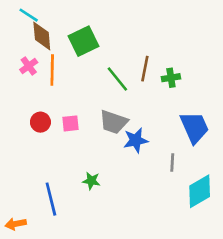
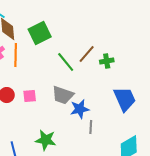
brown line: (145, 69) -> (87, 54), turned 30
gray line: (172, 163) -> (91, 127), moved
green star: (91, 181) -> (46, 140), size x1.5

